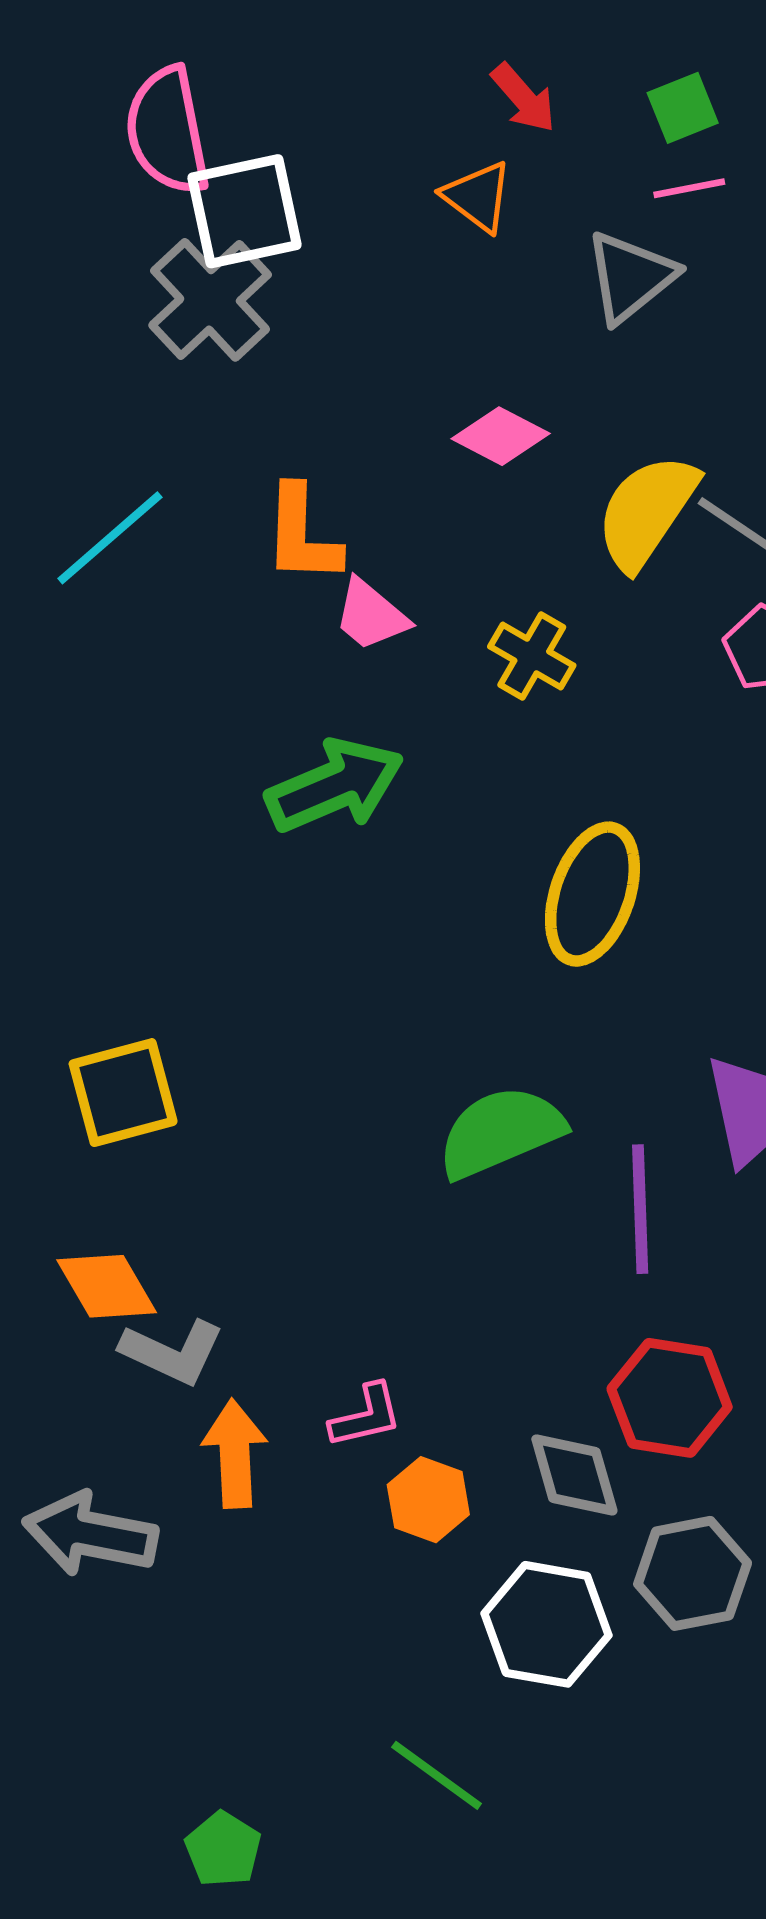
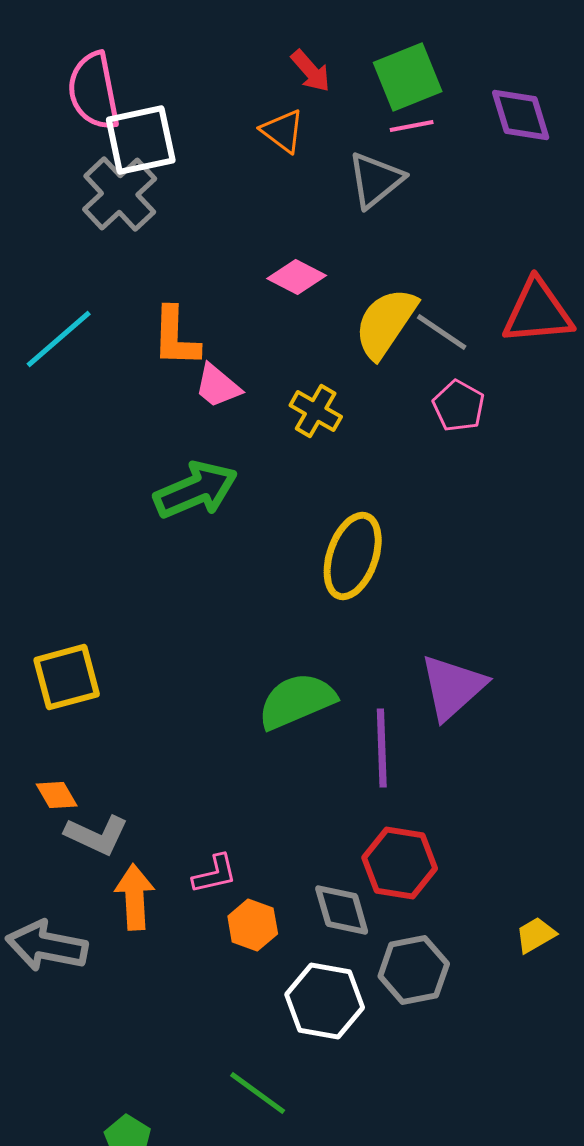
green square: (683, 108) -> (408, 77), size x1.6
orange diamond: (107, 1286) -> (57, 795), size x0.7

